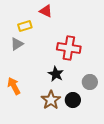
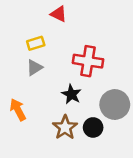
yellow rectangle: (25, 26) -> (36, 43), moved
gray triangle: (17, 44) -> (34, 68), moved
gray circle: (90, 82) -> (115, 105), size x1.5

